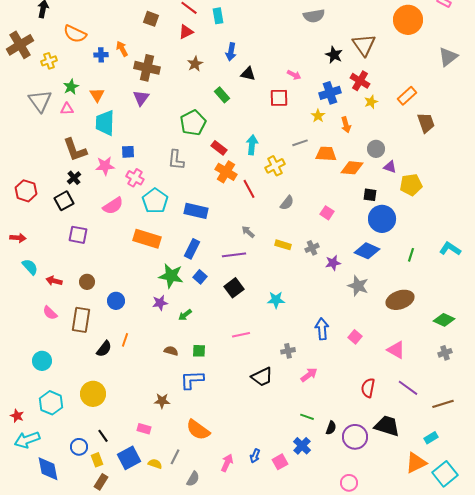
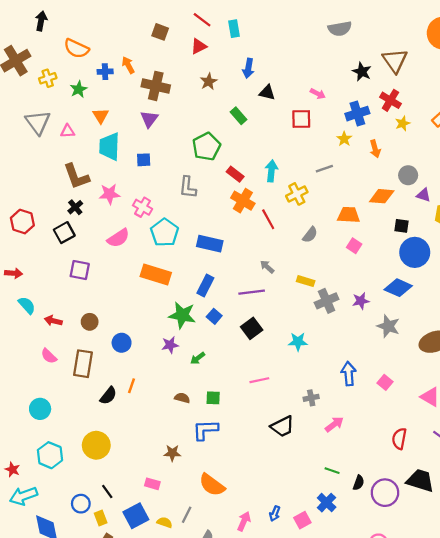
green star: (71, 87) -> (79, 89), moved
blue square: (128, 152) -> (144, 160), moved
orange trapezoid: (326, 154) -> (349, 215), moved
gray cross: (312, 248) -> (327, 301), moved, size x1.5

